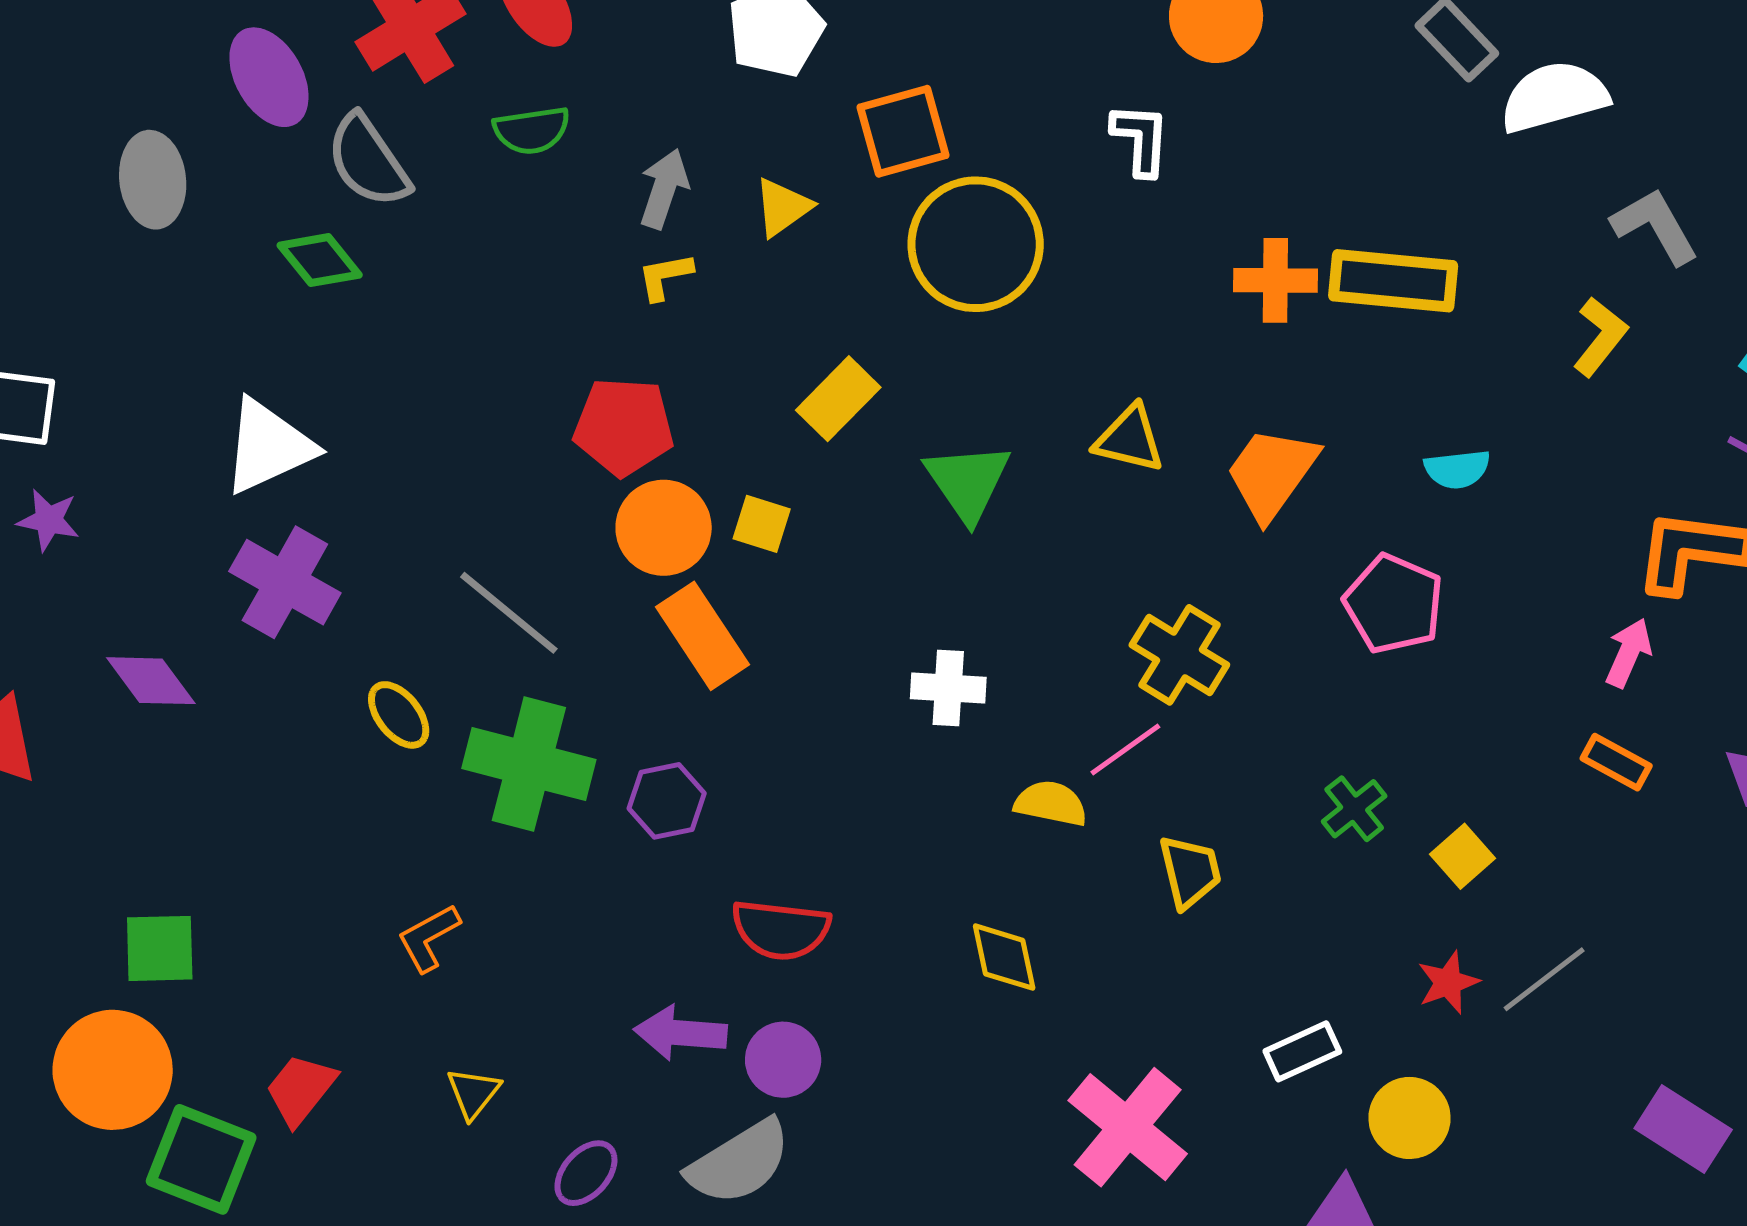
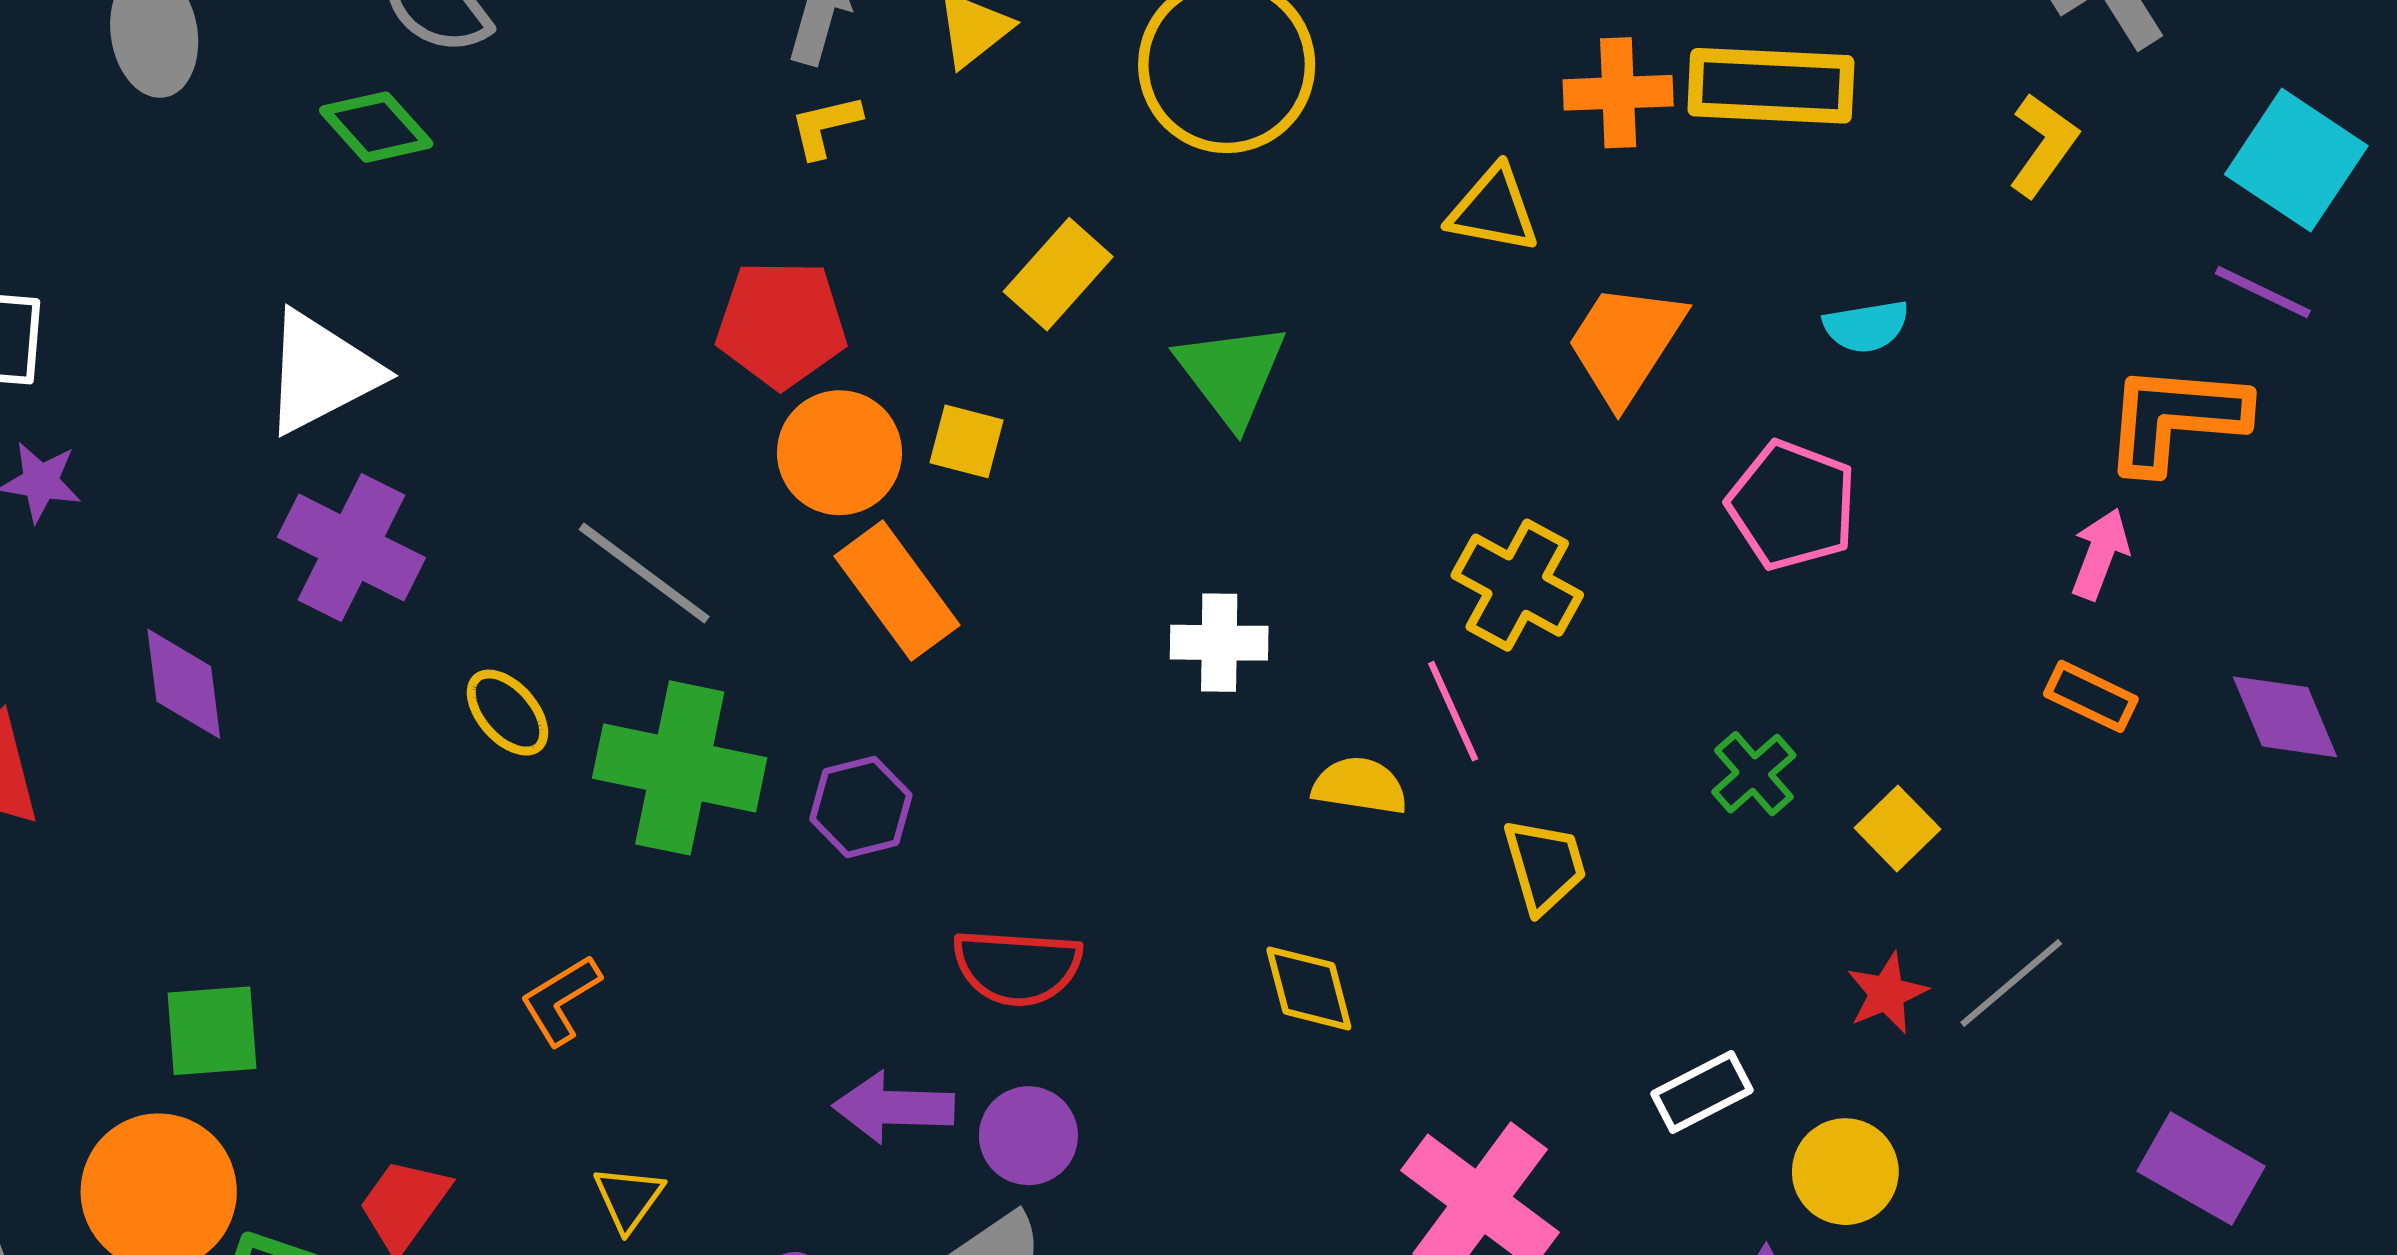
yellow triangle: (1130, 439) -> (1493, 210), moved
purple diamond: (151, 681) -> (184, 684), turned 32
pink line: (1125, 749) -> (1453, 711), turned -76

